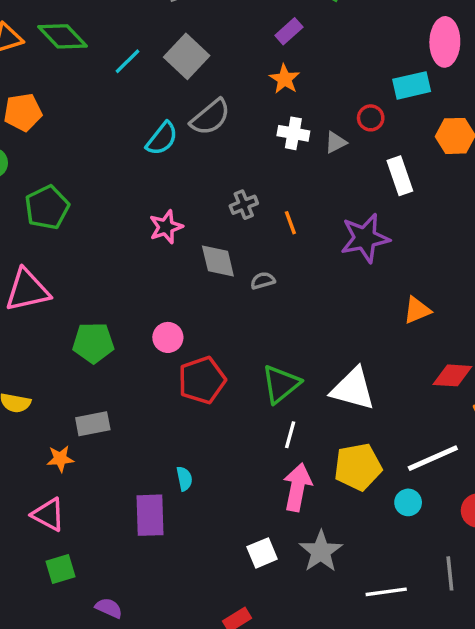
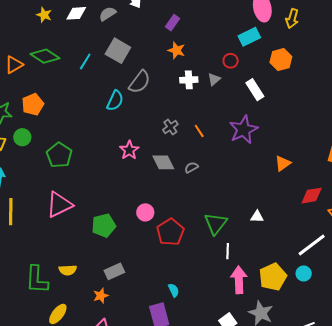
white triangle: (353, 389) -> (257, 217), size x0.5
yellow pentagon: (358, 467) -> (273, 277), moved

